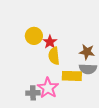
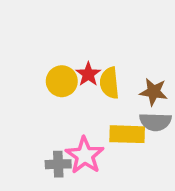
yellow circle: (34, 36) -> (62, 81), moved
yellow semicircle: (54, 56) -> (109, 83), moved

